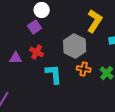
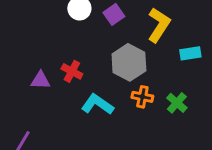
purple square: (35, 27) -> (114, 14), moved
cyan L-shape: (54, 74) -> (97, 104), turned -50

